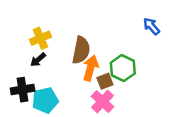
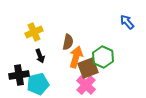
brown semicircle: (81, 50) -> (68, 42), size x0.7
black arrow: (38, 60) -> (40, 56), moved, turned -72
brown square: (105, 81) -> (88, 68), size x1.5

